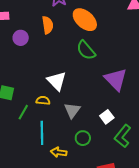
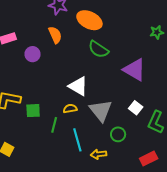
gray triangle: (72, 110) -> (101, 111), size x1.4

